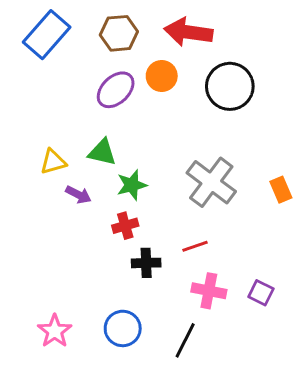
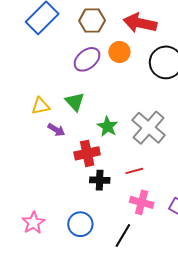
green triangle: (102, 152) -> (75, 102), turned 30
green star: (132, 185) -> (108, 126), moved, turned -30
red cross: (125, 226) -> (87, 153), size x1.4

